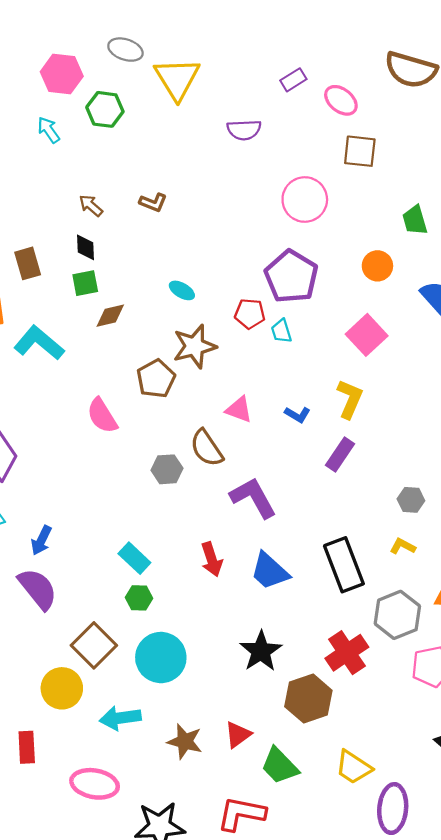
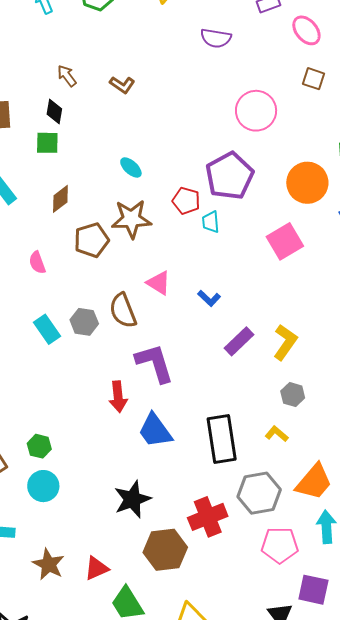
brown square: (360, 151) -> (313, 79), size x0.7
orange circle: (377, 266) -> (307, 183), size x1.5
brown diamond: (110, 316) -> (60, 199), moved, turned -36
yellow L-shape: (350, 399) -> (285, 342), moved
pink semicircle: (102, 416) -> (37, 263), size x0.7
cyan rectangle: (134, 558) -> (47, 329), moved
red arrow: (212, 559) -> (118, 397), moved
green hexagon: (139, 598) -> (39, 446), moved
cyan circle: (161, 658) -> (43, 486), size x0.7

